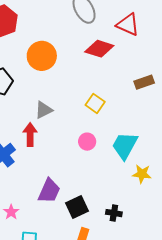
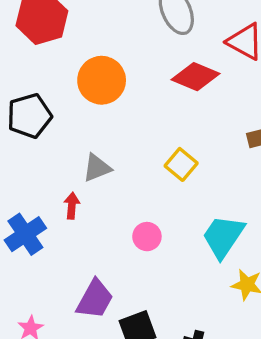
red arrow: (30, 135) -> (72, 206), size x0.7
pink circle: (87, 142) -> (147, 237), moved

